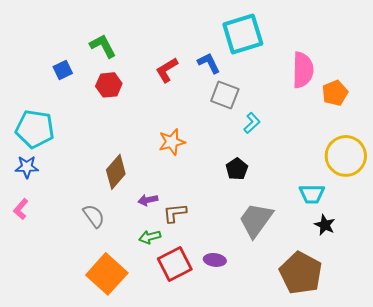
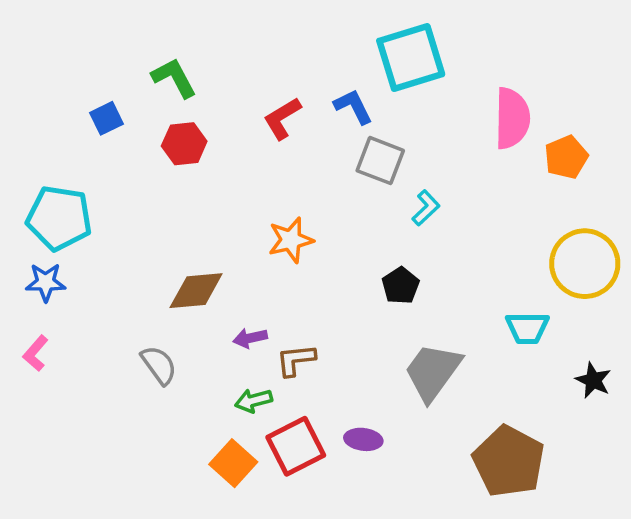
brown diamond: (116, 172) -> (196, 291), turned 44
black star: (325, 225) -> (593, 380), moved
orange square: (107, 274) -> (233, 463), moved, size x0.7

